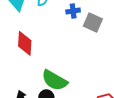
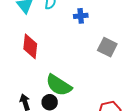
gray square: (93, 22) -> (107, 47), moved

